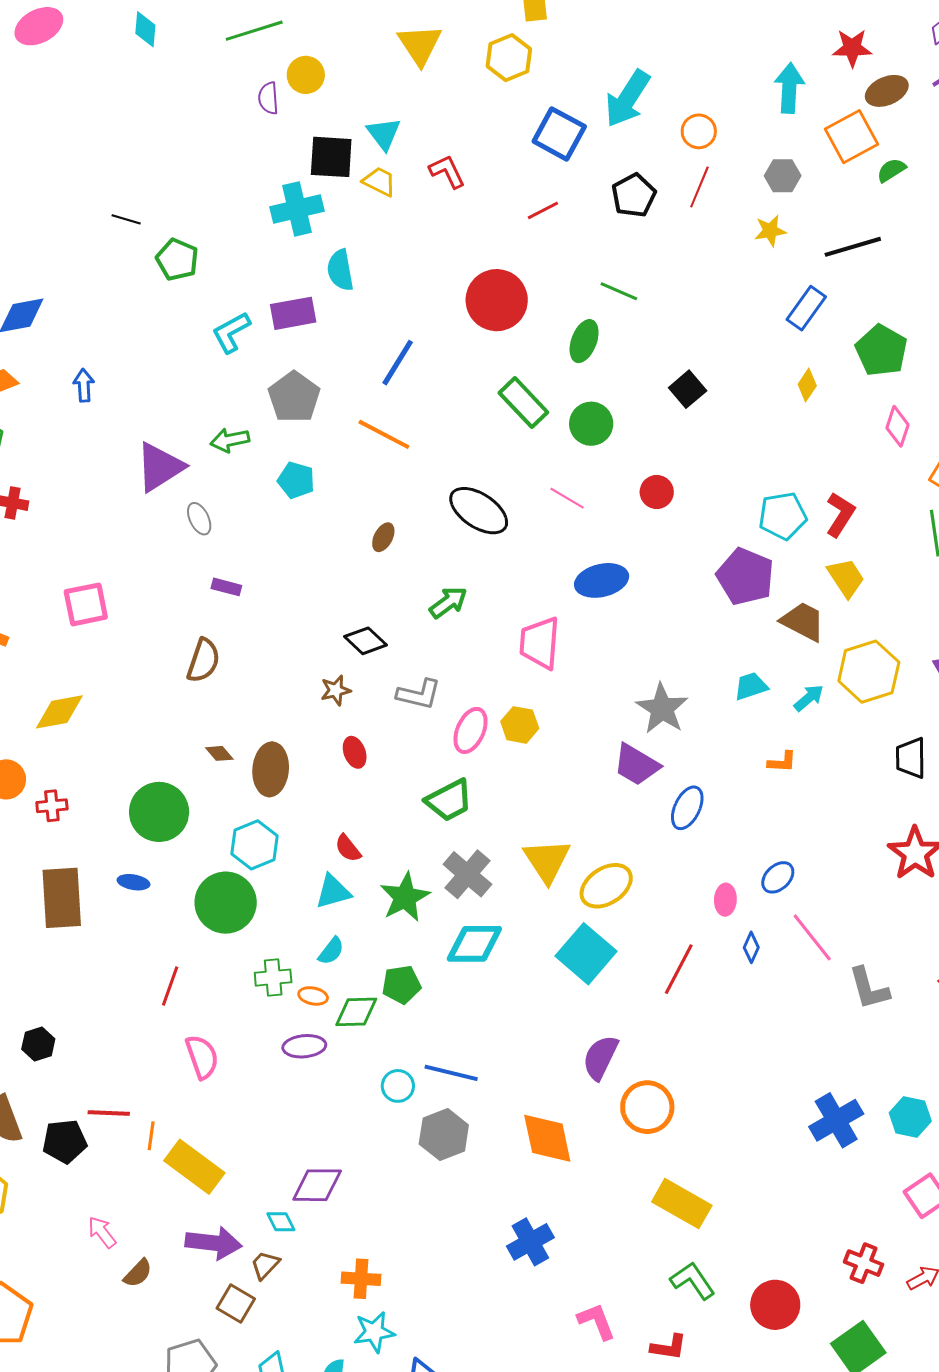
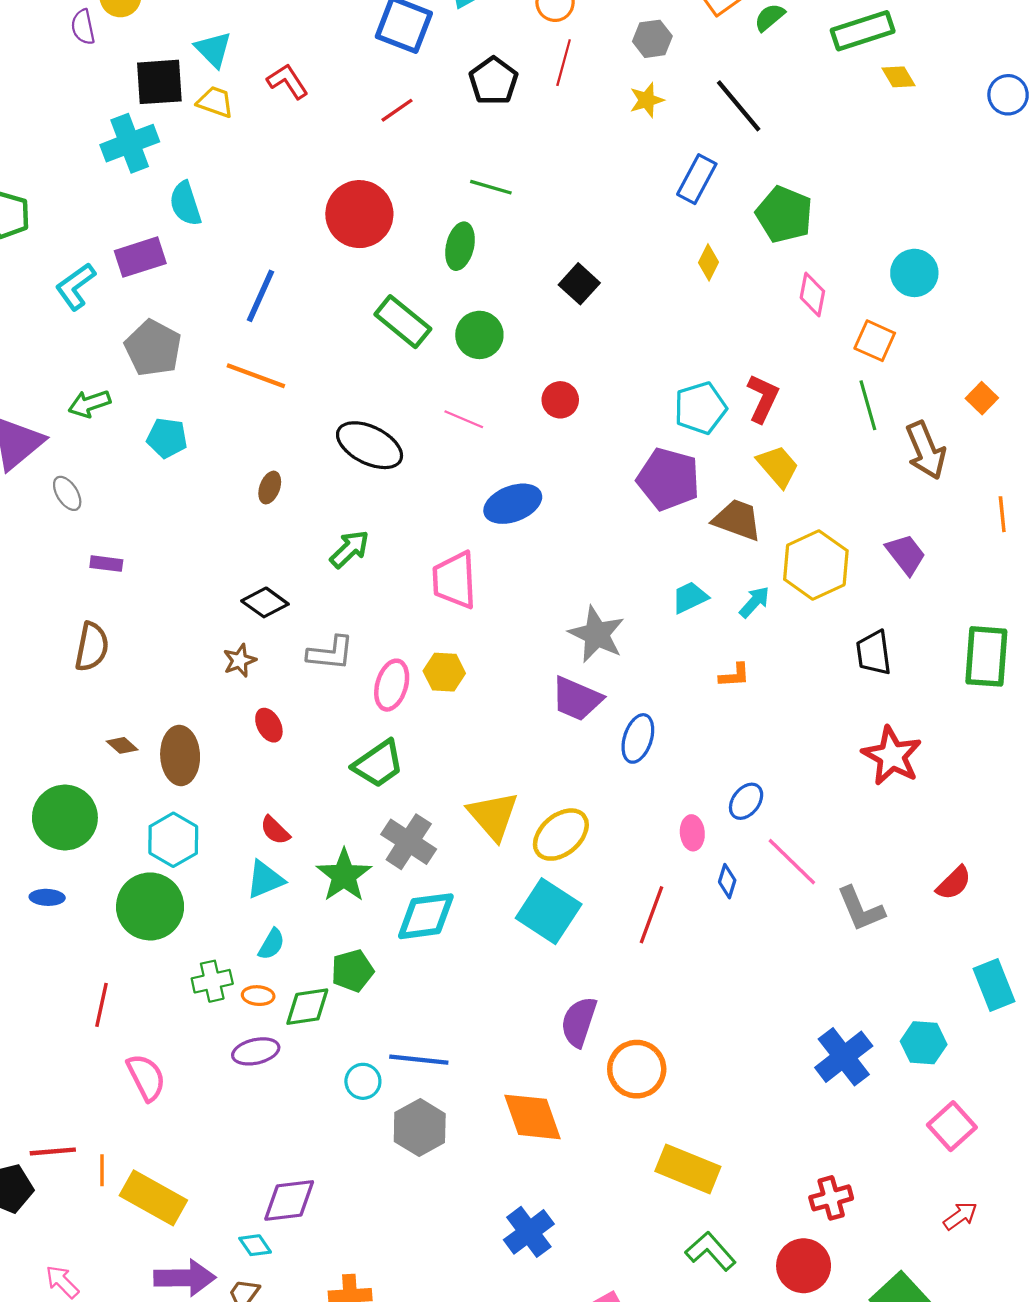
black line: (853, 247) -> (739, 106), turned 74
red cross: (864, 1263) -> (831, 1198), moved, turned -30

